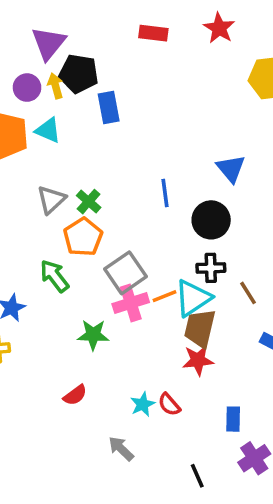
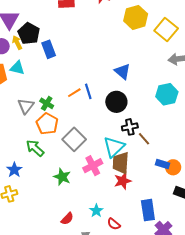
black pentagon: (79, 74) -> (29, 33), turned 30
black cross: (211, 268) -> (130, 127), moved
orange line: (164, 296) -> (74, 93), moved
pink cross: (131, 303) -> (93, 166), moved
green star: (93, 335) -> (62, 177), turned 30
red semicircle: (75, 395) -> (67, 219), moved
red semicircle: (169, 404) -> (114, 224), moved
blue rectangle: (233, 419) -> (148, 210), size x1.5

